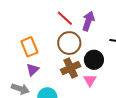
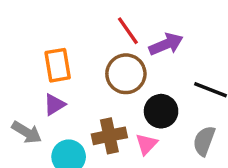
purple arrow: (88, 21) -> (166, 44), turned 36
brown cross: (71, 68) -> (109, 136), moved

